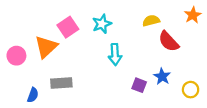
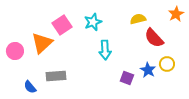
yellow circle: (191, 90) -> (167, 64), moved
blue semicircle: (33, 95) -> (30, 87), turned 120

